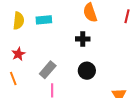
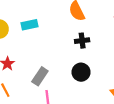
black cross: (83, 39) -> (82, 41), moved

